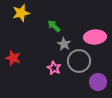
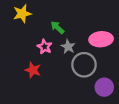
red star: (13, 58) -> (33, 70), moved
pink star: (54, 68) -> (45, 47), moved

